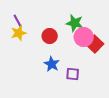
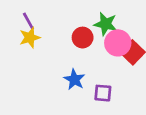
red circle: (50, 36) -> (83, 38), moved

